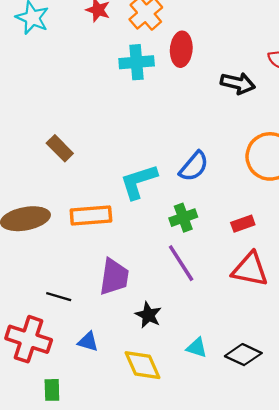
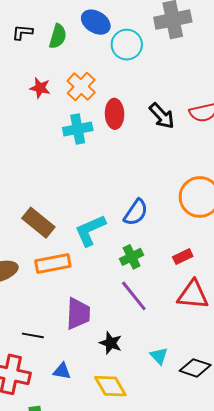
black arrow: (238, 83) -> (162, 116), moved, turned 40
brown rectangle: (60, 148) -> (38, 223), moved, size x1.4
cyan triangle: (197, 348) -> (159, 356), moved, turned 36

